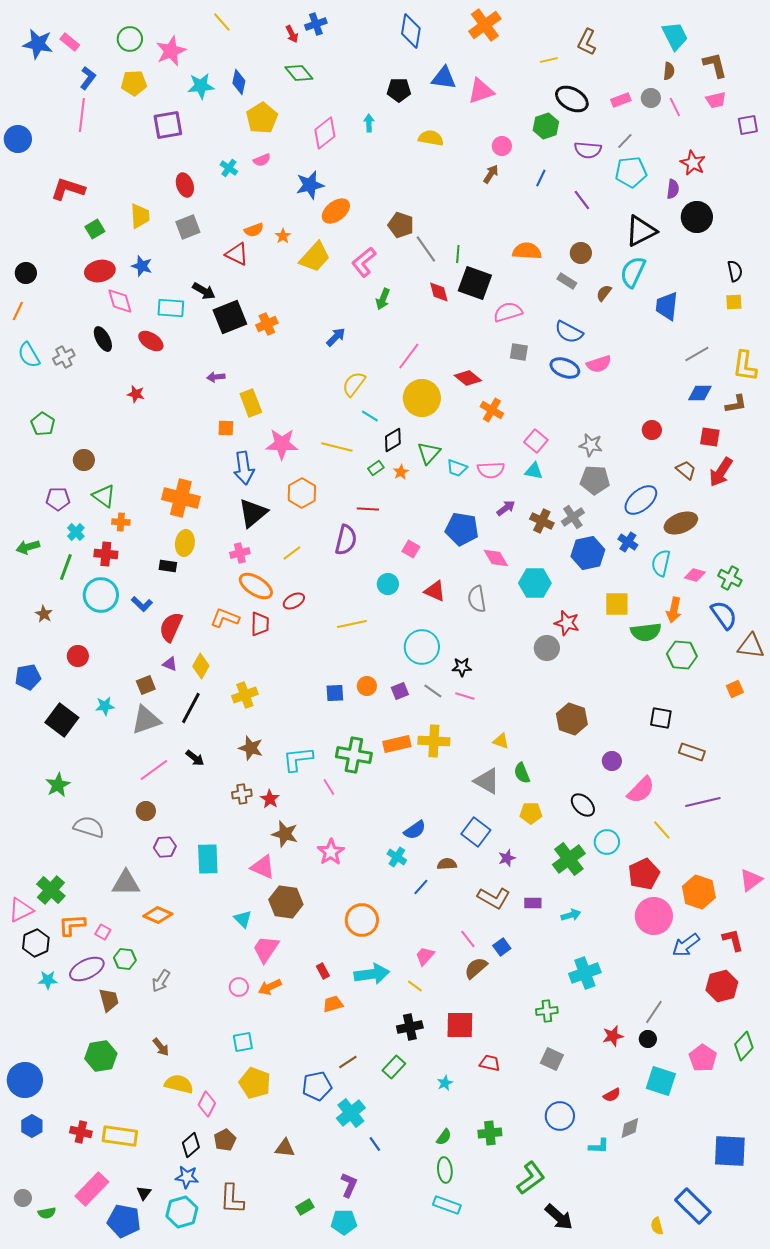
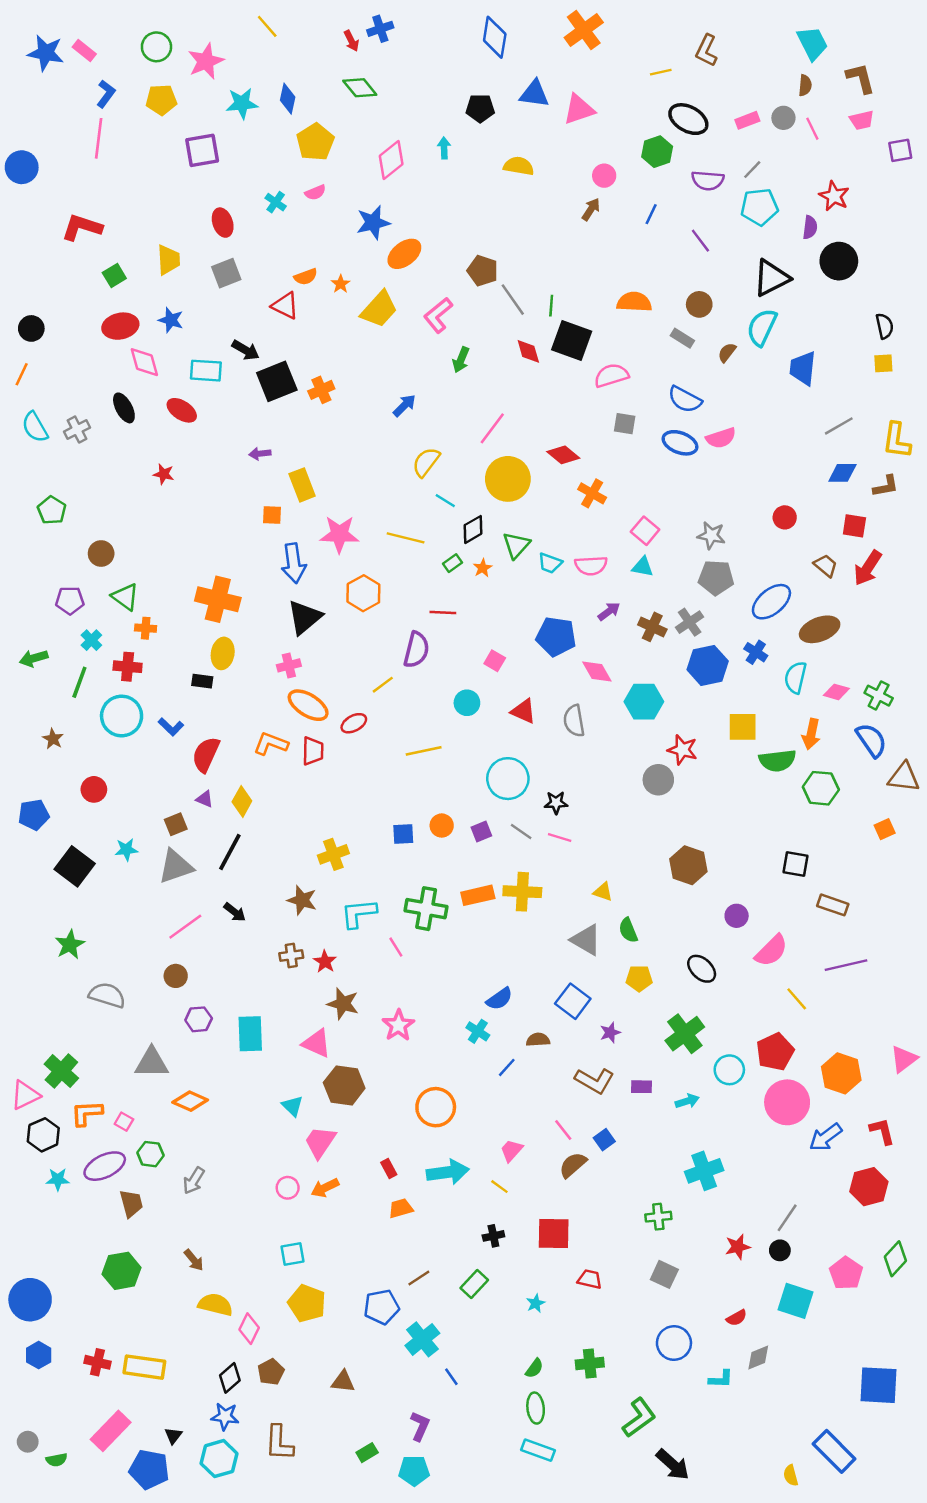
yellow line: (292, 553) -> (383, 685), moved
yellow cross: (245, 695) -> (333, 854), moved
cyan circle: (607, 842) -> (729, 1070), moved
black cross: (410, 1027) -> (493, 1236), size x0.7

